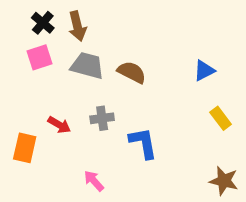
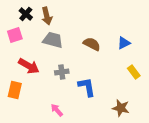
pink square: (40, 57) -> (15, 35), moved
brown semicircle: (132, 72) -> (92, 44), moved
red arrow: (59, 125) -> (29, 66), moved, size x1.5
brown star: (224, 181) -> (121, 108), moved

